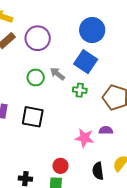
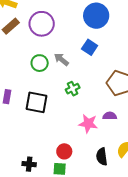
blue square: (86, 62) -> (90, 47), size x0.7
green cross: (80, 90) -> (73, 89), moved, turned -32

